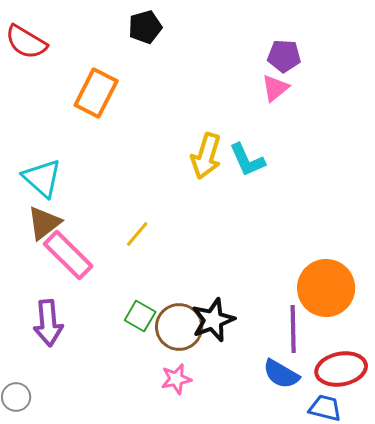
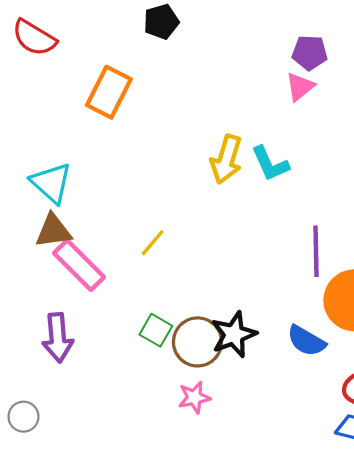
brown triangle: (44, 223) -> (53, 231), turned 30
purple line: (293, 329) -> (316, 251), moved
blue semicircle: (281, 374) -> (306, 341), moved

